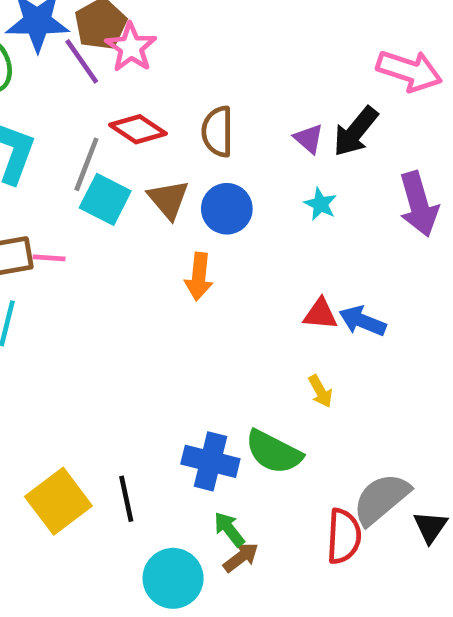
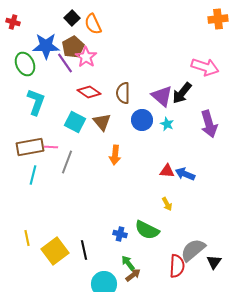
purple triangle: (309, 139) -> (162, 96), size x1.6
gray line: (86, 164) -> (67, 162), moved
blue circle: (227, 209) -> (142, 120), moved
blue cross: (210, 461) -> (120, 234), size x0.6

